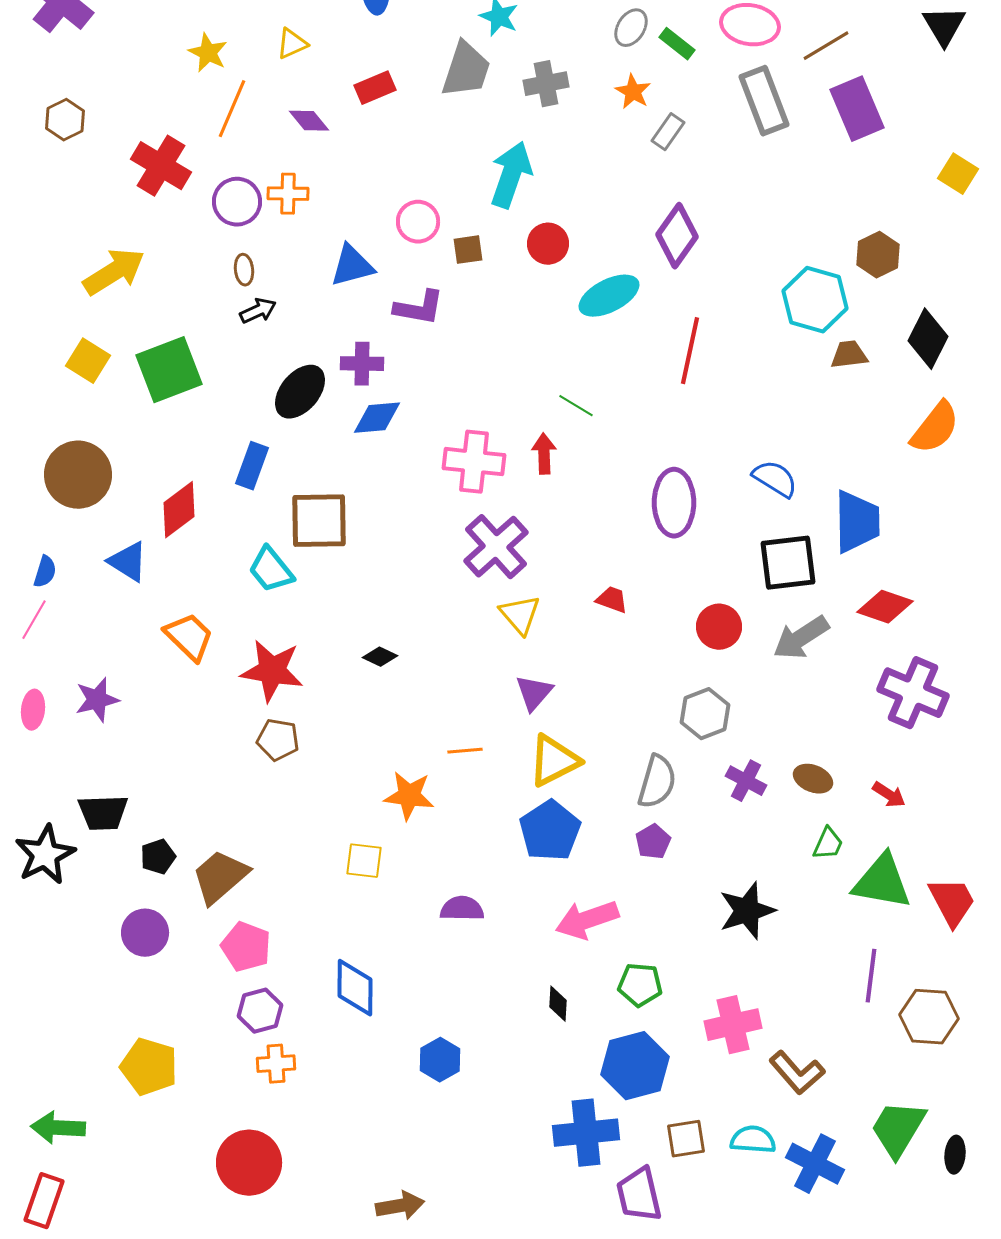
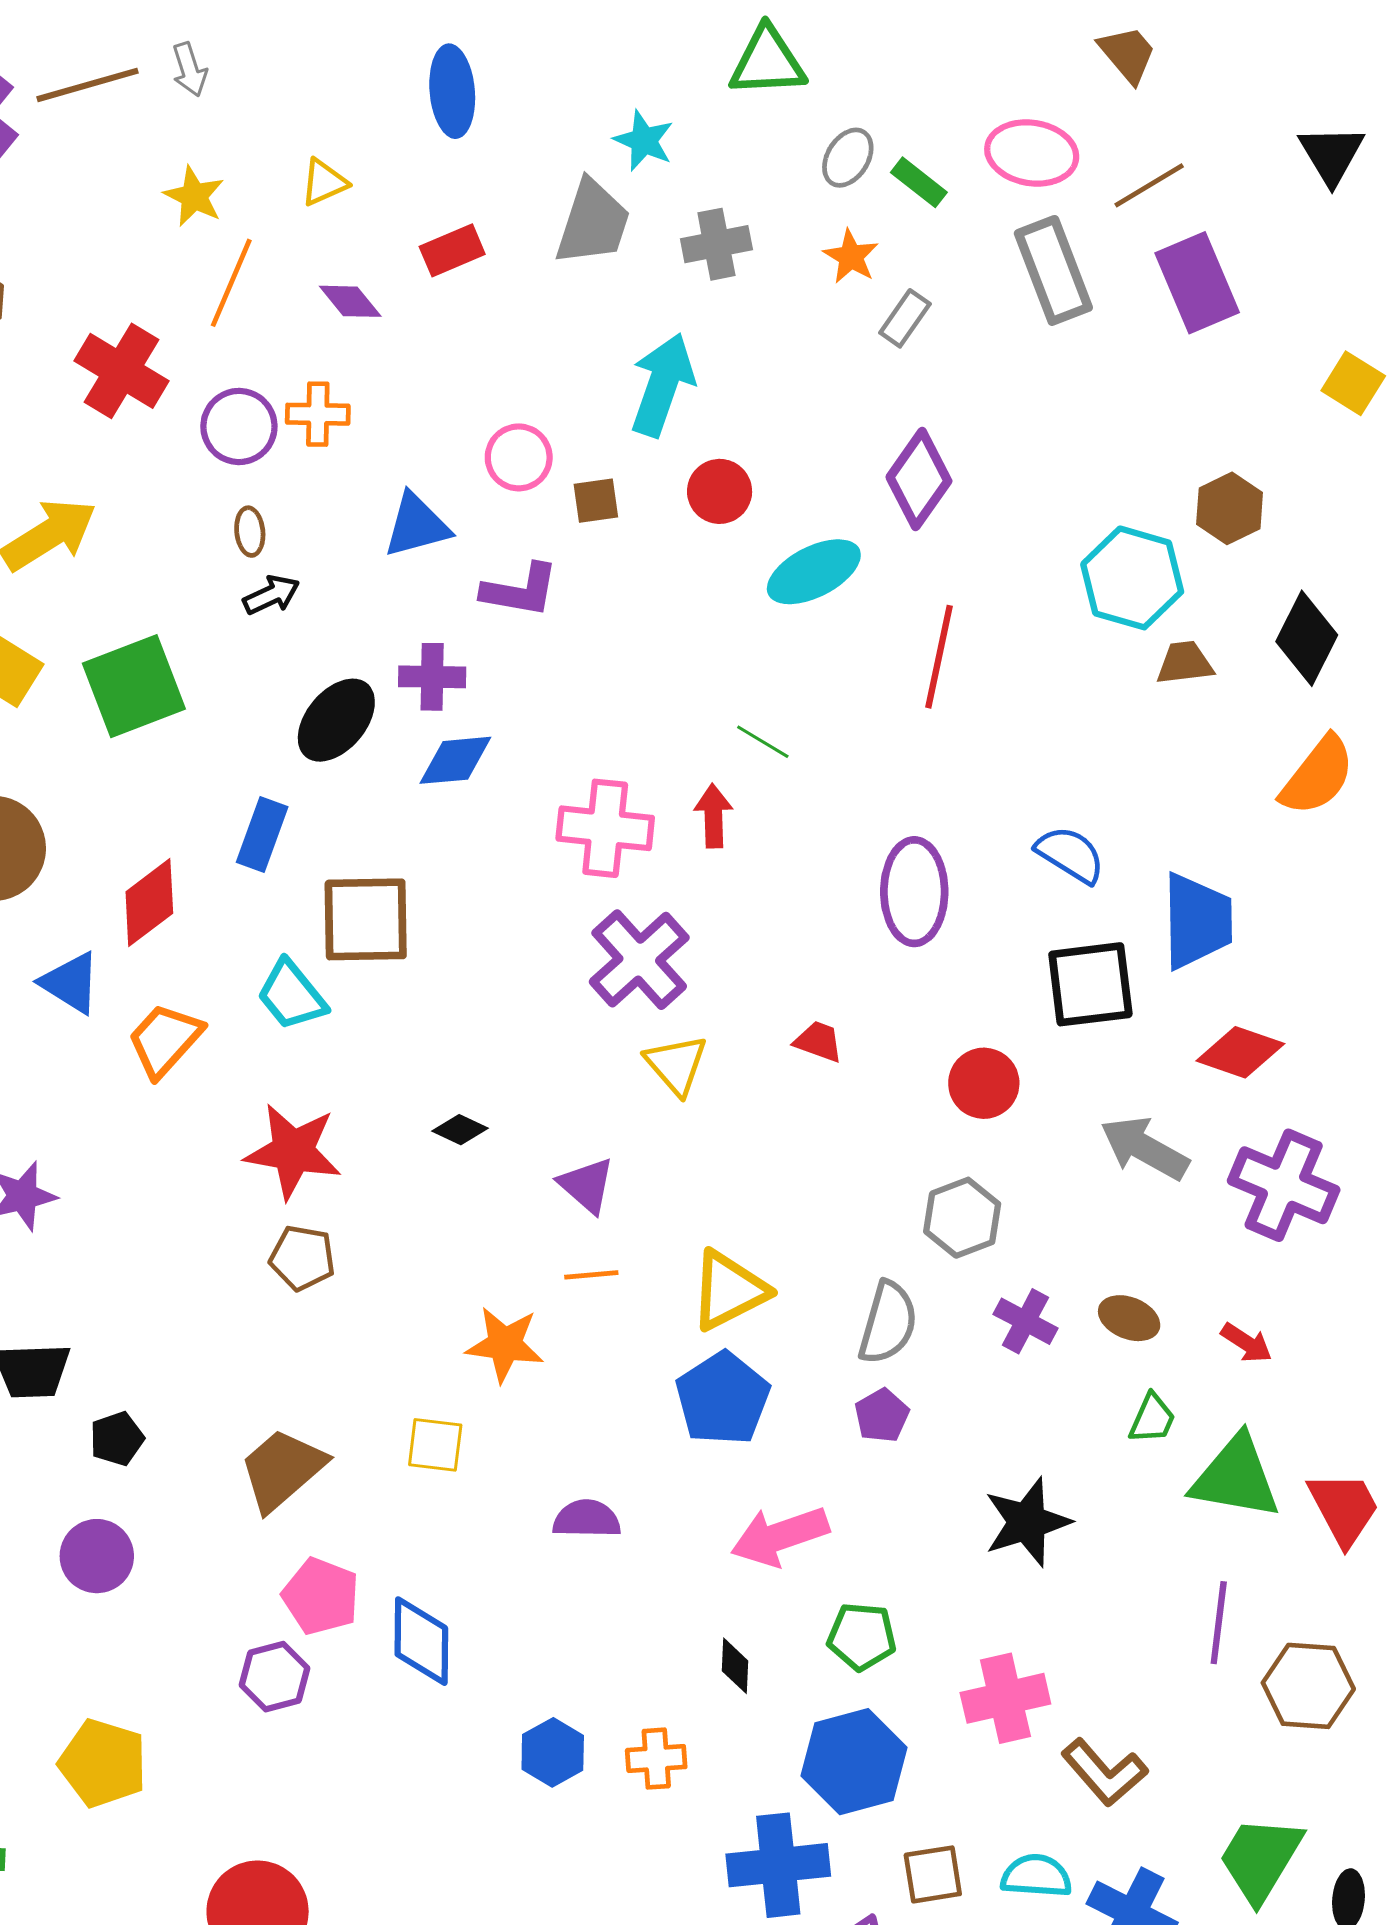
orange trapezoid: (189, 637) -> (165, 1040), moved, turned -92
gray arrow: (801, 638) -> (1145, 1148), moved, turned 62
purple triangle: (534, 693) -> (587, 1185), moved, turned -30
brown trapezoid: (220, 877) -> (282, 1470), moved
pink pentagon: (246, 947) -> (321, 1596), moved
orange cross: (276, 1064) -> (656, 1759), moved

